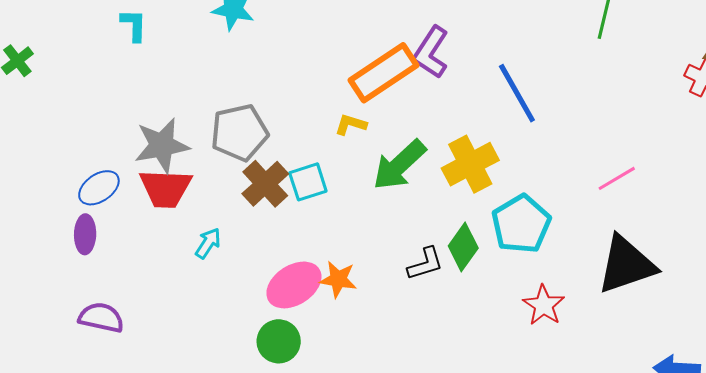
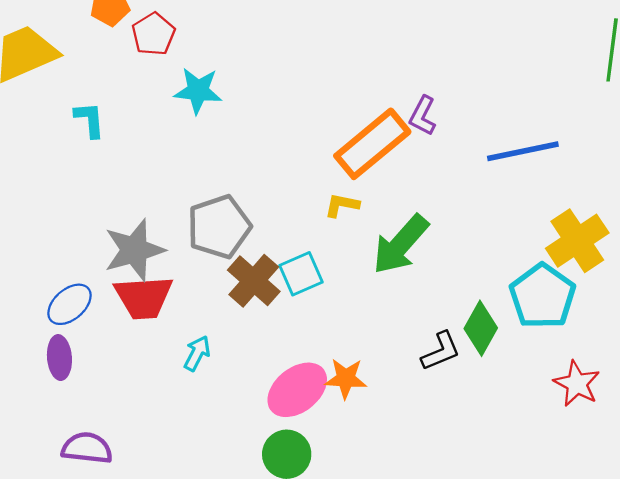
purple L-shape: (431, 52) -> (423, 116), size x0.7
blue line: (517, 93) -> (523, 151), turned -66
yellow cross: (470, 164) -> (577, 241), moved

